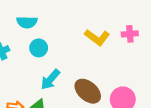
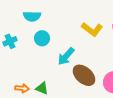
cyan arrow: (50, 79) -> (66, 56), moved

